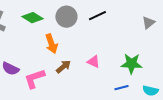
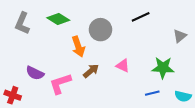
black line: (97, 16) -> (141, 17), moved
gray circle: (66, 17) -> (100, 30), moved
gray triangle: (148, 23) -> (180, 36), moved

